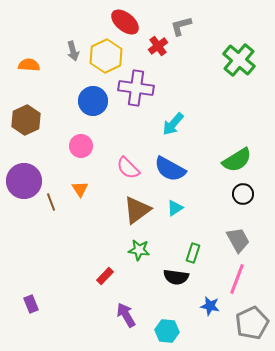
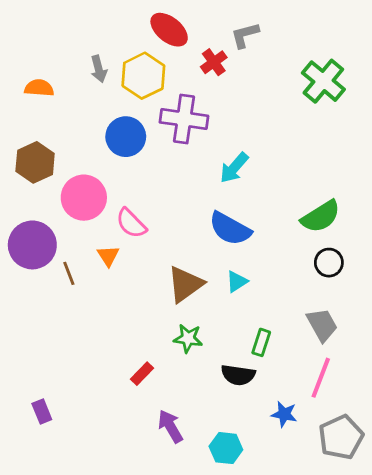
pink circle: (81, 146) -> (84, 198), moved, size x1.4
pink semicircle: (128, 168) -> (131, 223), moved

